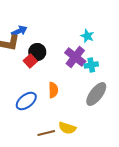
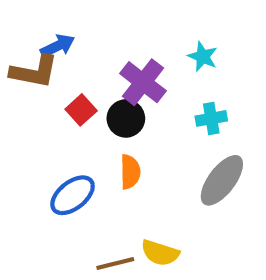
black circle: (37, 52) -> (126, 118), moved
purple cross: (75, 57) -> (143, 82), moved

